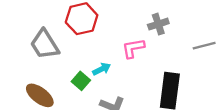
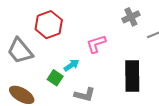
gray cross: (158, 24) -> (131, 17), moved

